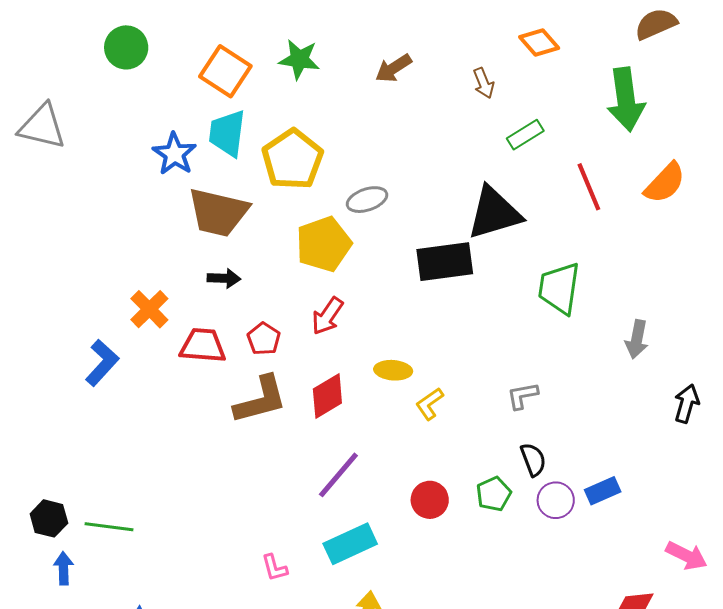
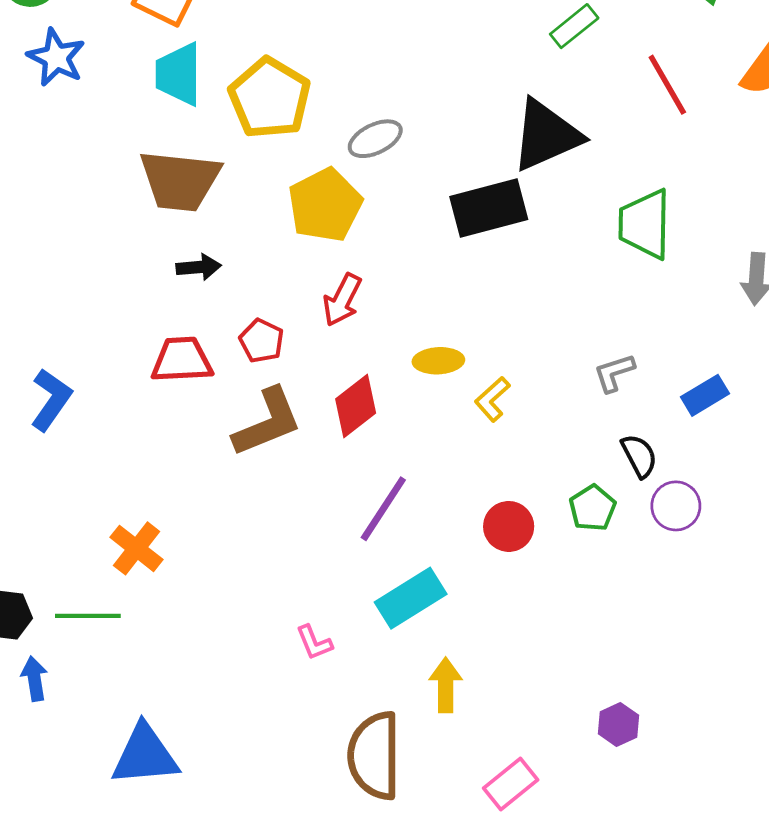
blue star: (174, 154) -> (56, 57), moved
orange cross: (149, 309) -> (136, 548), moved
blue rectangle: (603, 491) -> (705, 395), moved

